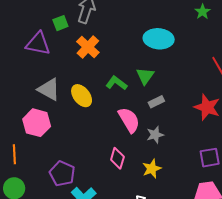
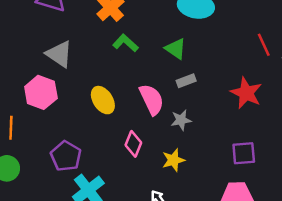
green triangle: (145, 76) -> (176, 49), turned -36
green L-shape: (116, 83) -> (125, 43), moved
yellow ellipse: (82, 96) -> (103, 100), moved

